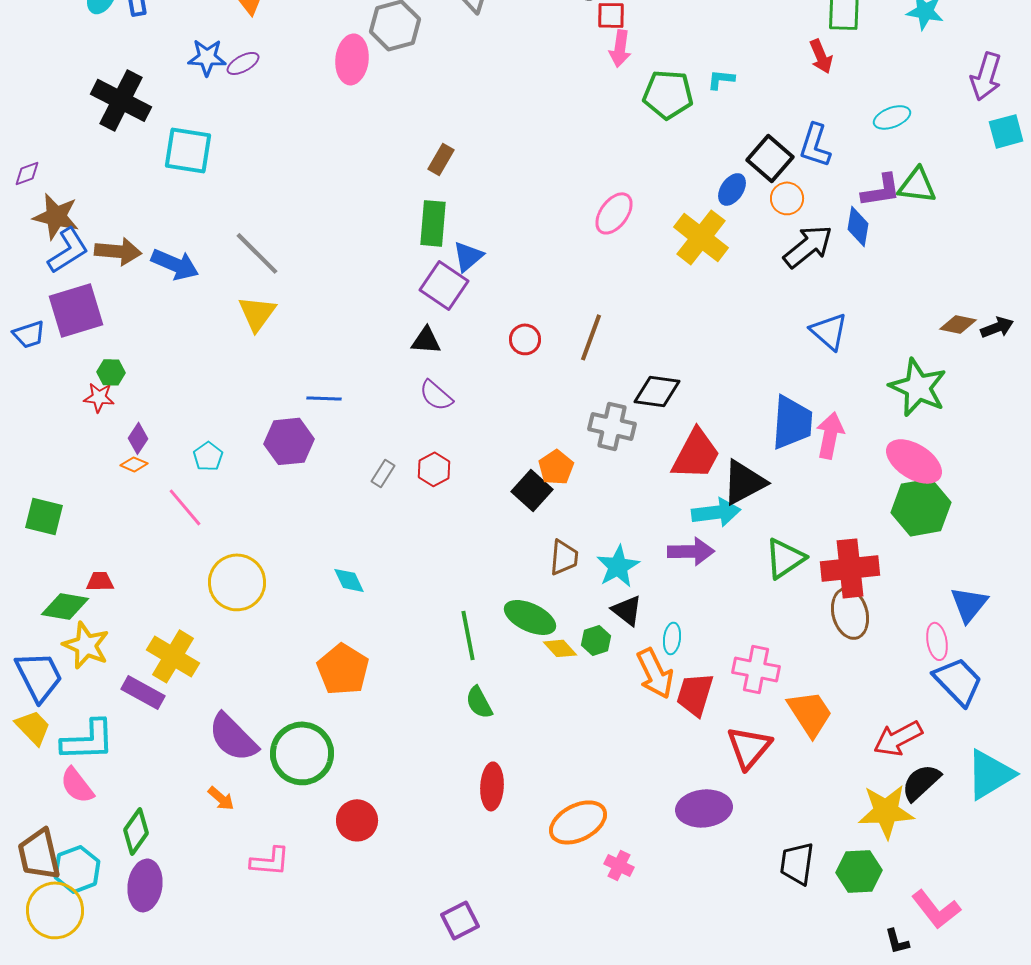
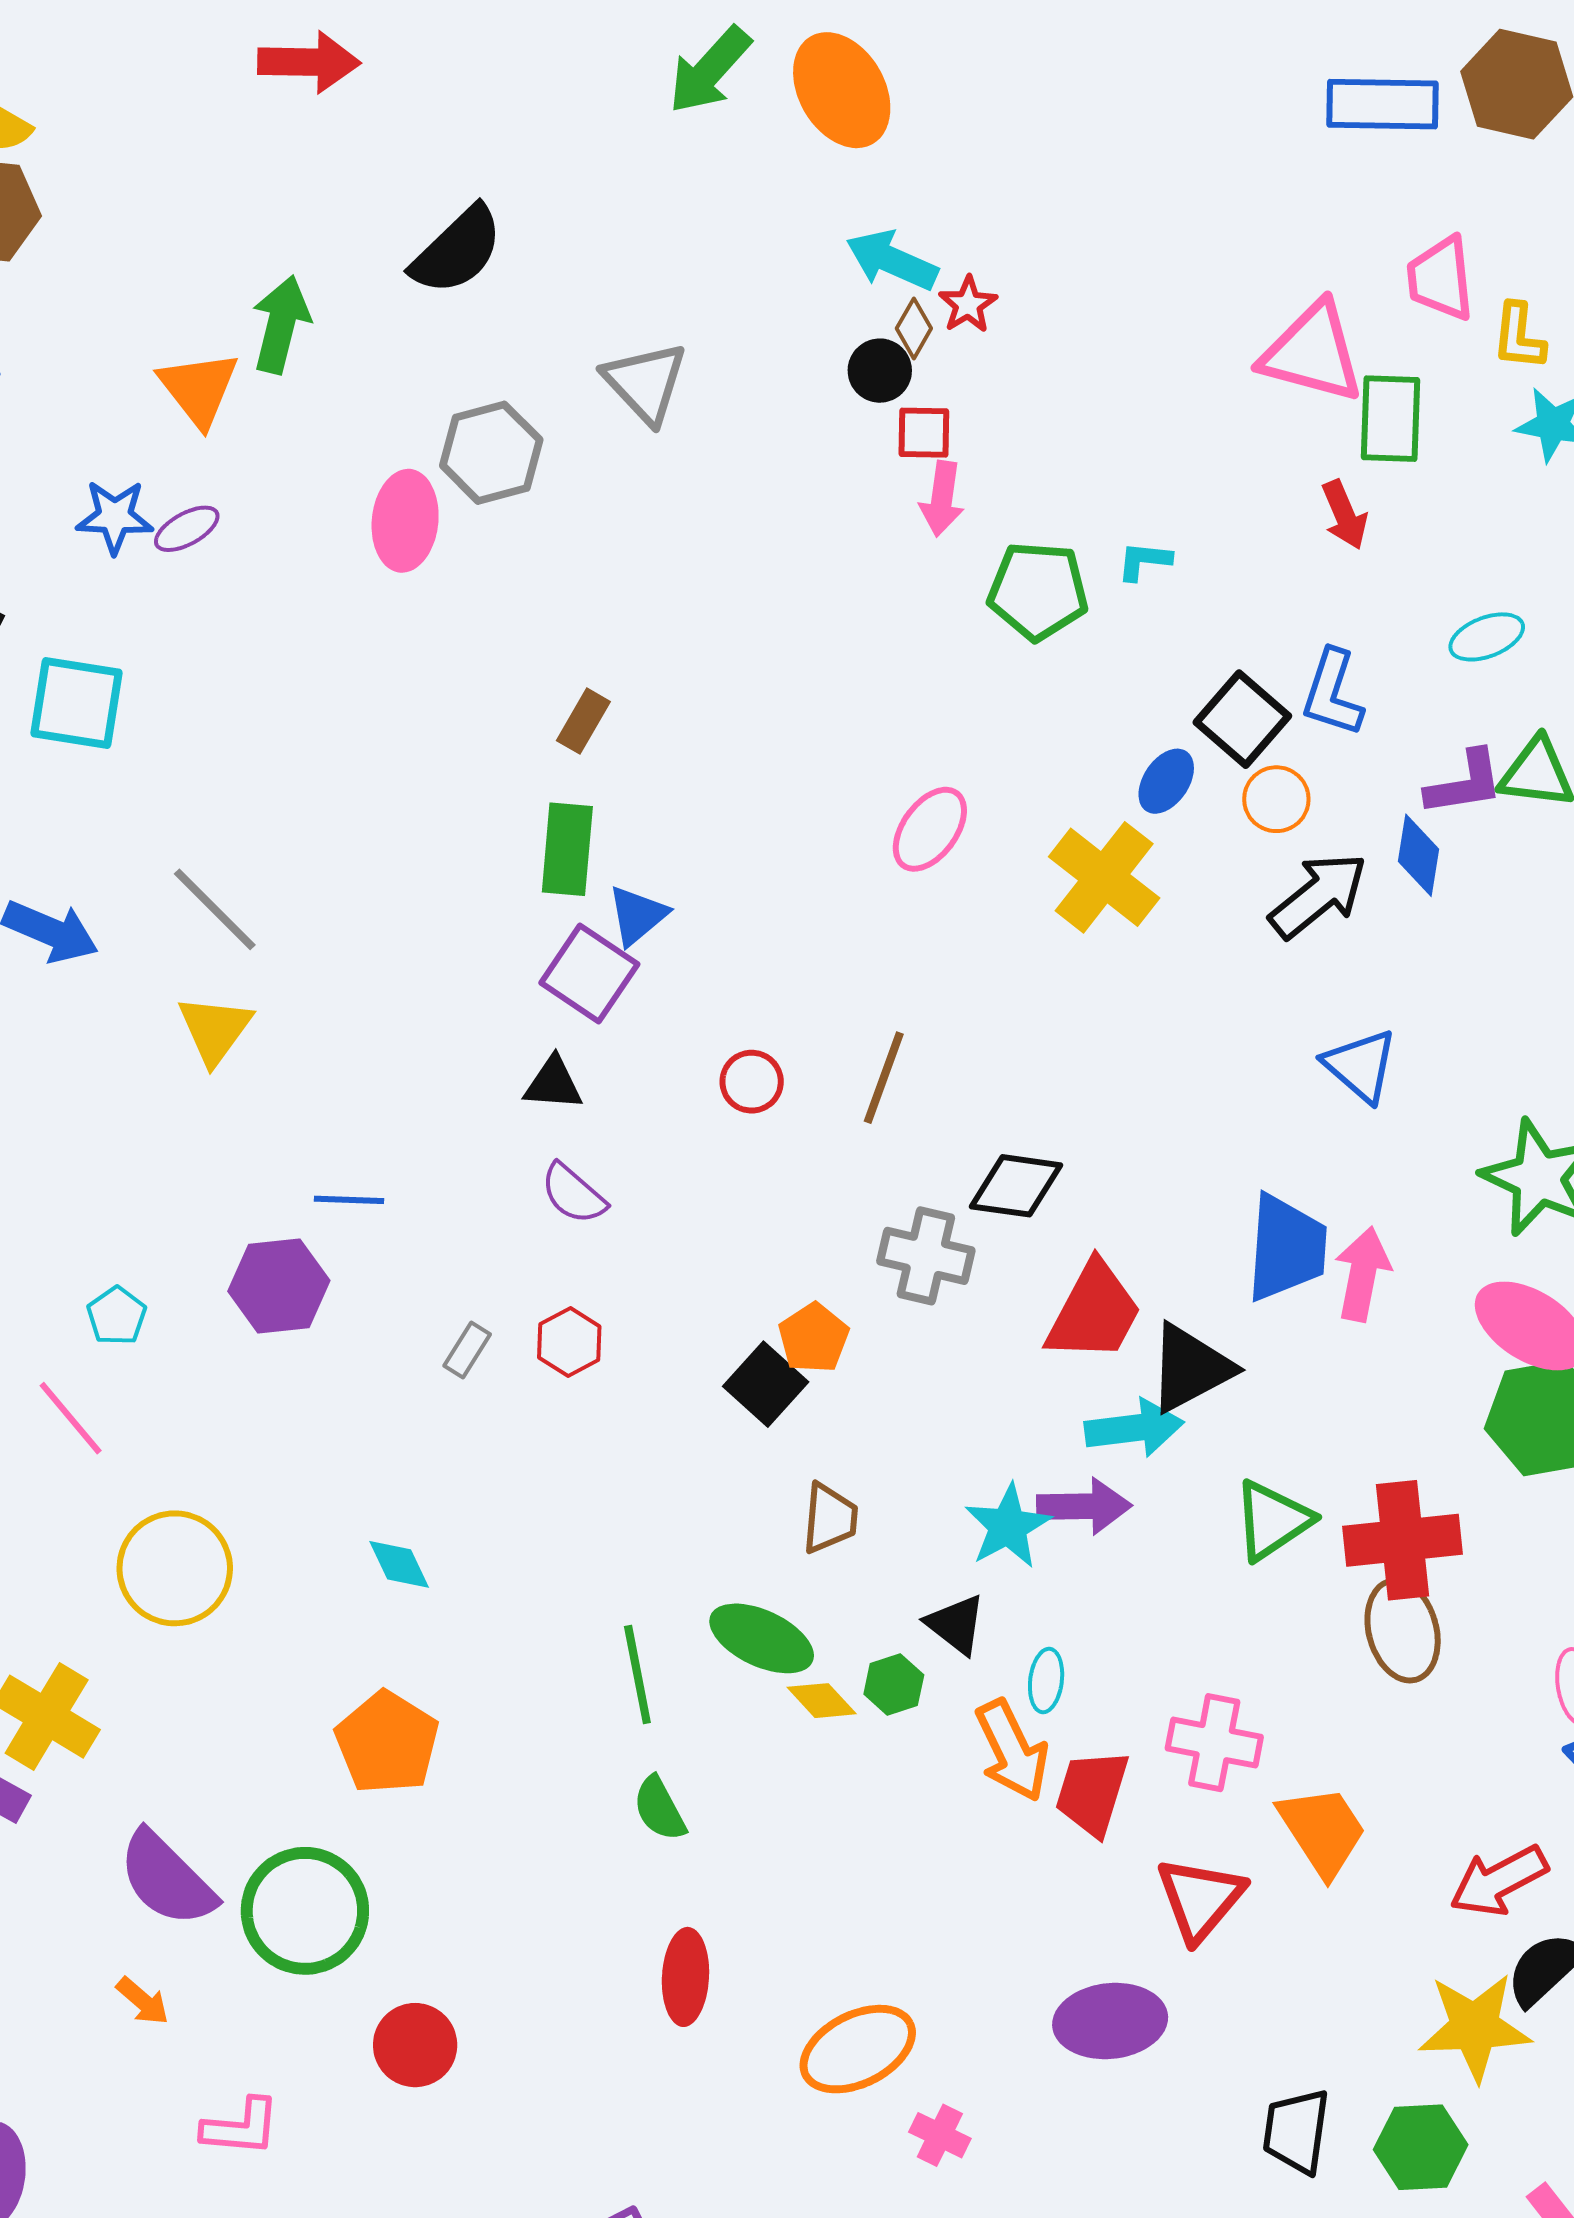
cyan star: (618, 566) -> (1008, 1526), moved

